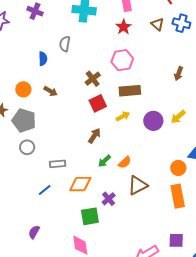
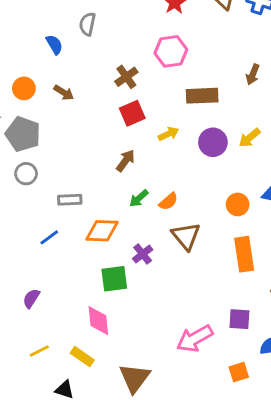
blue semicircle: (43, 59) -> (54, 45), turned -32
brown rectangle: (130, 91) -> (202, 96), moved
orange circle: (178, 168) -> (238, 204), moved
brown triangle: (138, 185) -> (186, 236), turned -45

